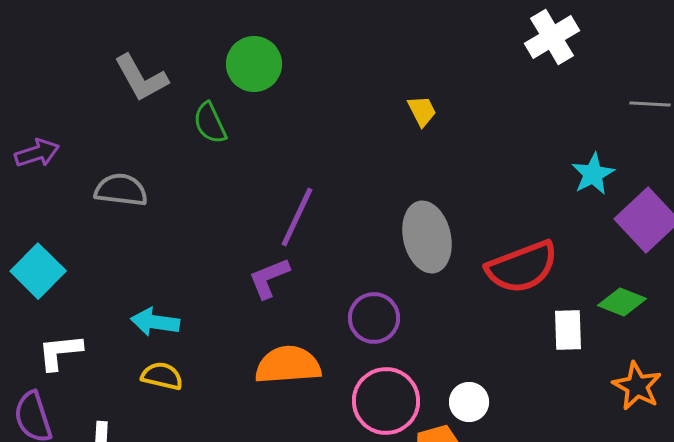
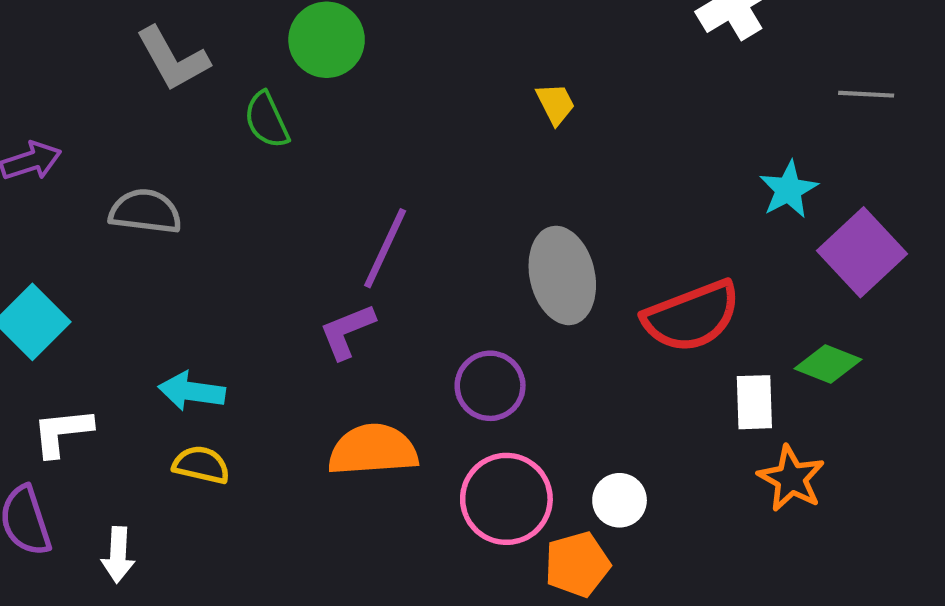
orange star: (637, 386) -> (791, 478), moved

